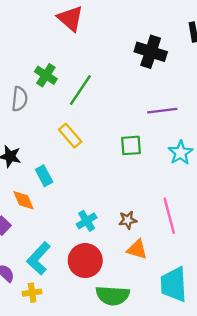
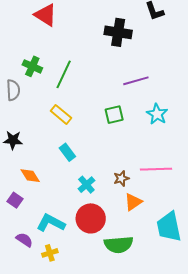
cyan rectangle: (44, 176) -> (67, 152), moved
pink line: (169, 216) -> (156, 169), turned -68
orange triangle: (137, 249) -> (133, 202), turned -42
cyan L-shape: (39, 258) -> (51, 223), turned 84

